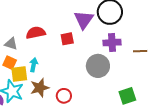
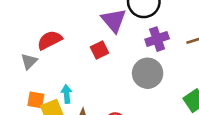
red semicircle: (36, 33) -> (50, 40), moved
gray triangle: (11, 44) -> (29, 61), moved, turned -48

